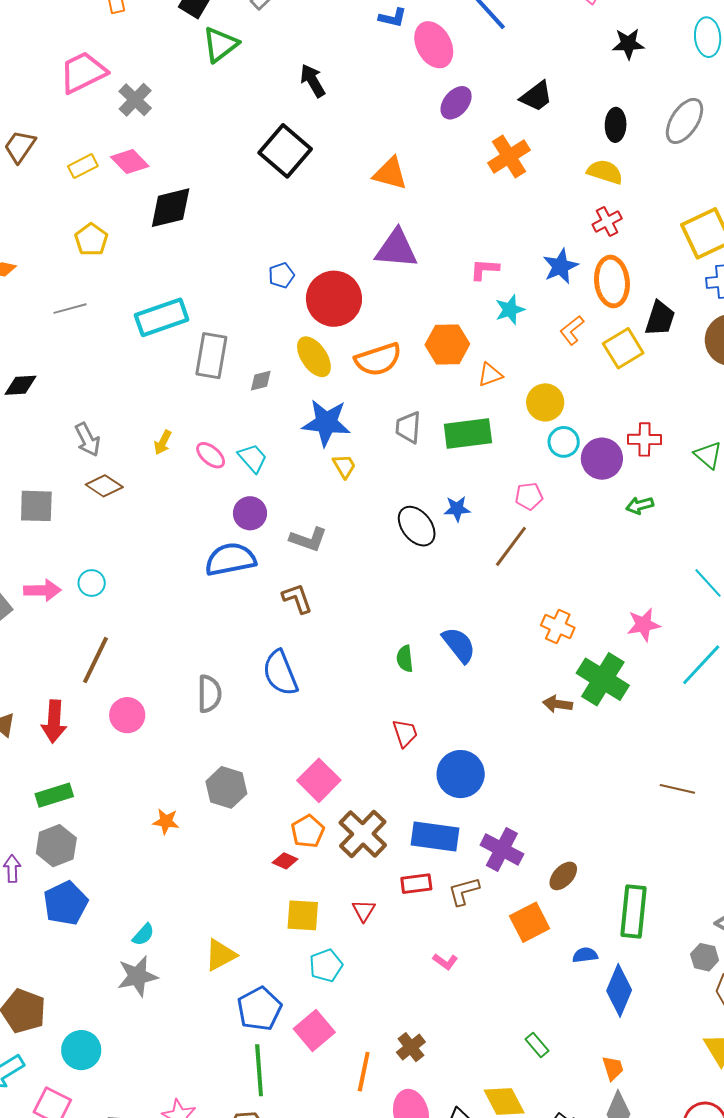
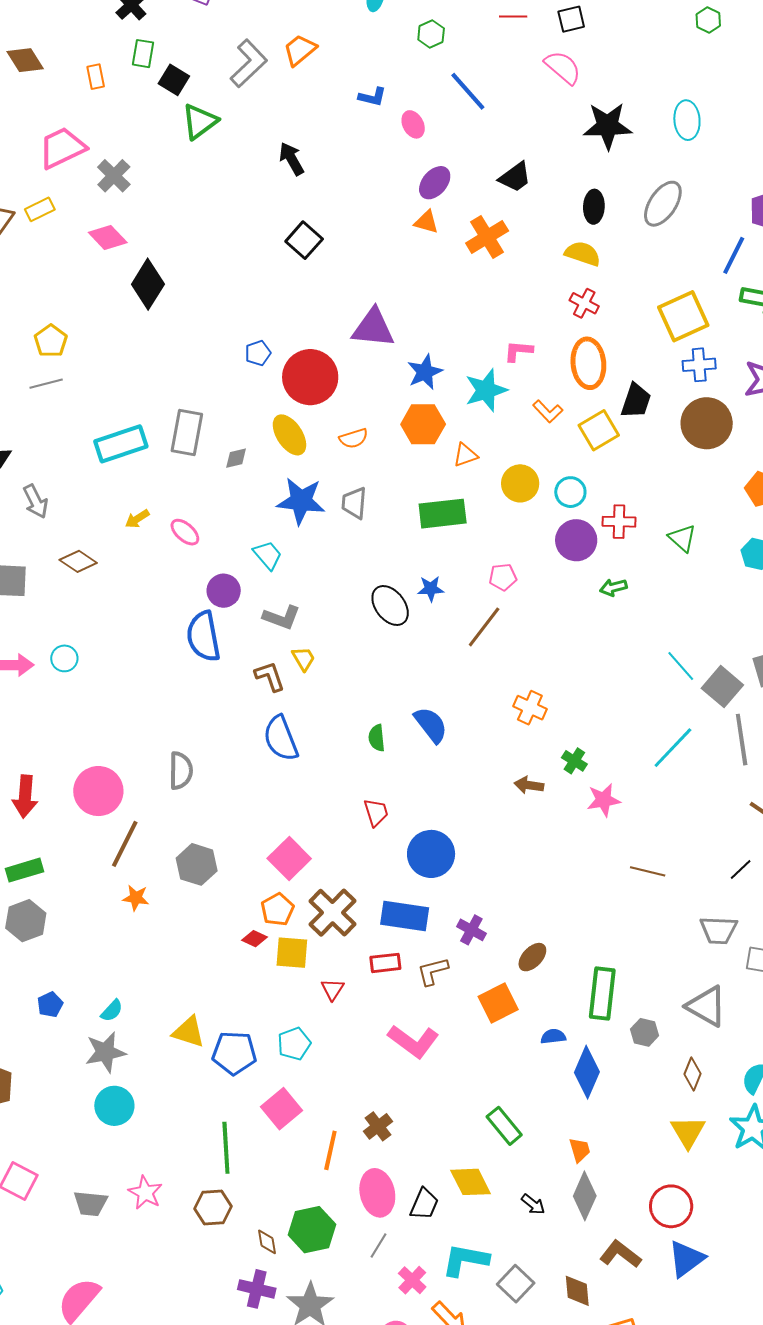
black star: (628, 44) -> (608, 126), size x1.5
pink ellipse: (434, 45) -> (413, 124), size x0.6
black square: (285, 151) -> (304, 240), moved, size x0.7
yellow rectangle: (83, 166) -> (40, 209), moved
orange triangle: (390, 173) -> (426, 222), moved, size x0.7
black diamond: (171, 208) -> (148, 284), turned -45
red cross: (607, 222) -> (584, 303), turned -36
yellow pentagon: (91, 240) -> (51, 341), moved
blue star: (560, 266) -> (425, 372), moved
pink L-shape: (485, 269) -> (518, 351), moved
cyan star: (510, 310) -> (486, 390), size x1.4
cyan rectangle: (162, 317) -> (121, 444), moved
orange L-shape: (572, 330) -> (548, 411), turned -96
orange semicircle: (378, 359) -> (354, 438), size x0.6
gray trapezoid: (408, 427) -> (354, 503), moved
gray arrow: (88, 440) -> (36, 501), moved
yellow arrow: (163, 442) -> (137, 519), turned 30
cyan circle: (564, 442) -> (570, 492), moved
cyan trapezoid: (253, 458) -> (268, 555), moved
yellow trapezoid: (344, 466) -> (303, 659), moved
blue semicircle: (230, 559) -> (203, 636), turned -90
pink star: (644, 625) -> (604, 800), moved
brown line: (96, 660) -> (125, 844), moved
blue semicircle: (280, 673) -> (281, 738), moved
green cross: (603, 679) -> (574, 761), size x0.5
pink circle: (127, 715) -> (98, 791), size x1.4
purple cross: (502, 849) -> (471, 930), size x0.7
blue pentagon: (66, 903) -> (50, 1005), moved, size x0.6
yellow square: (303, 915) -> (292, 953), moved
yellow triangle: (220, 955) -> (189, 1032), turned 45
gray hexagon: (705, 957) -> (645, 1032), moved
pink L-shape: (445, 962) -> (413, 1041), size x2.0
blue pentagon: (259, 1009) -> (234, 1053), moved, turned 30
green rectangle: (537, 1045) -> (504, 1126), size x1.5
cyan circle: (81, 1050) -> (114, 1106), moved

